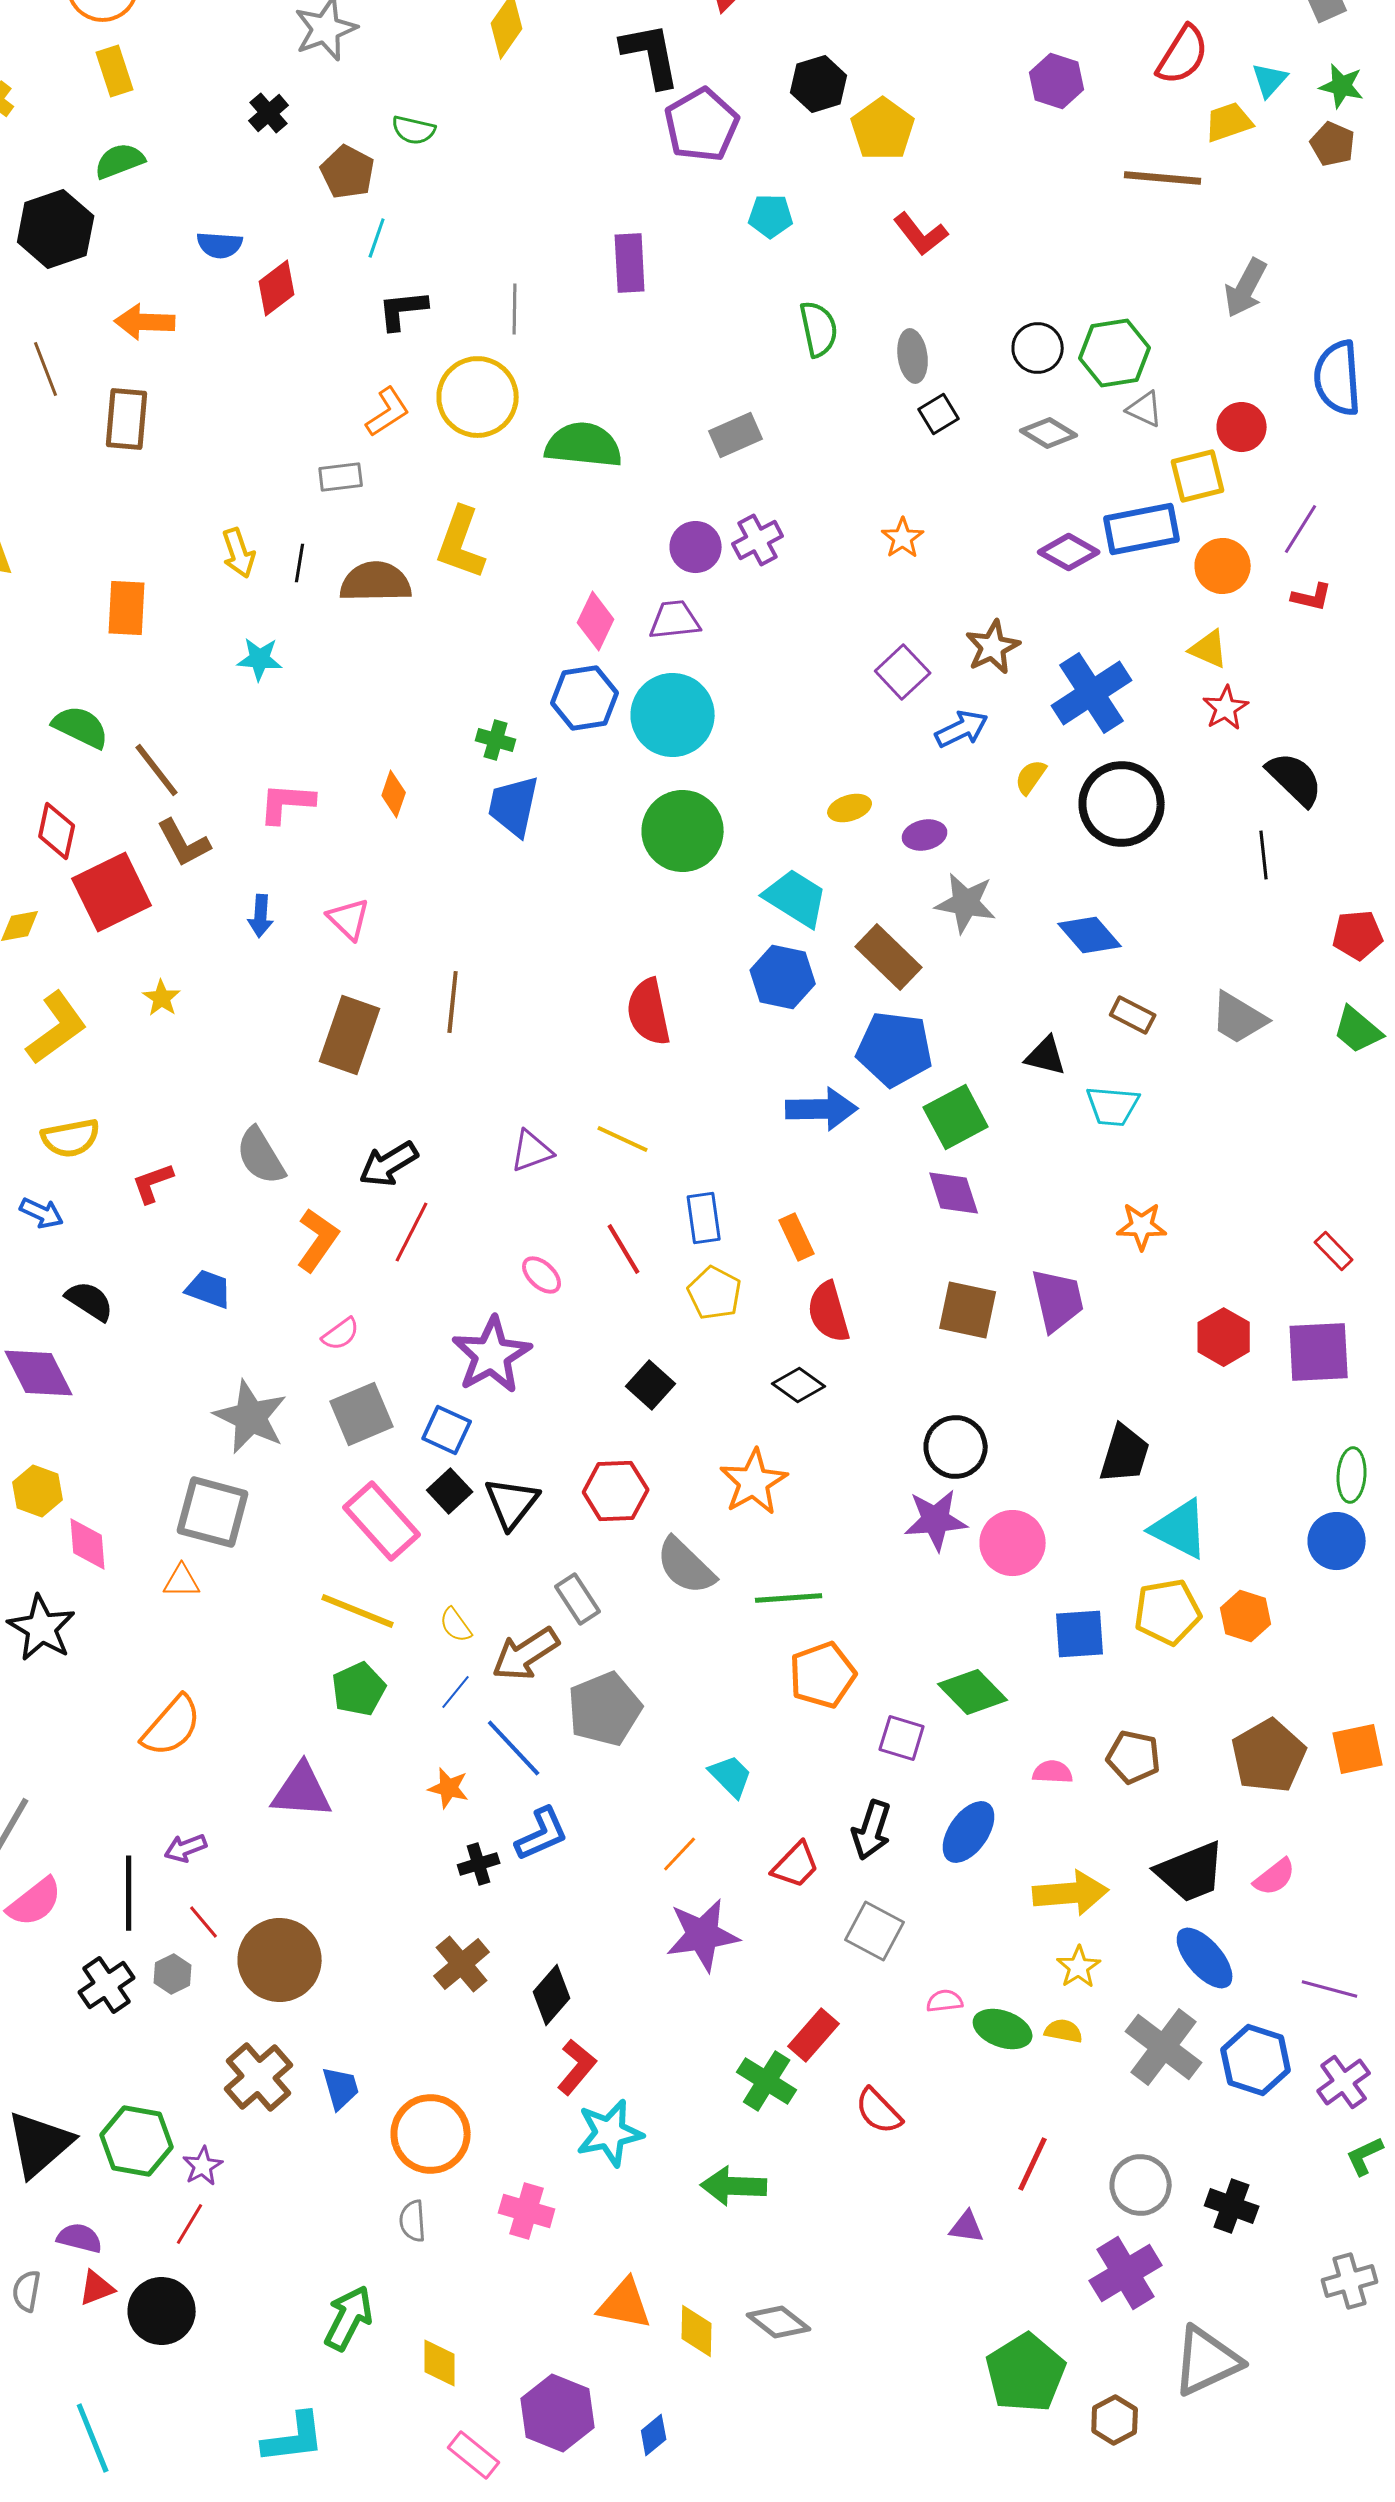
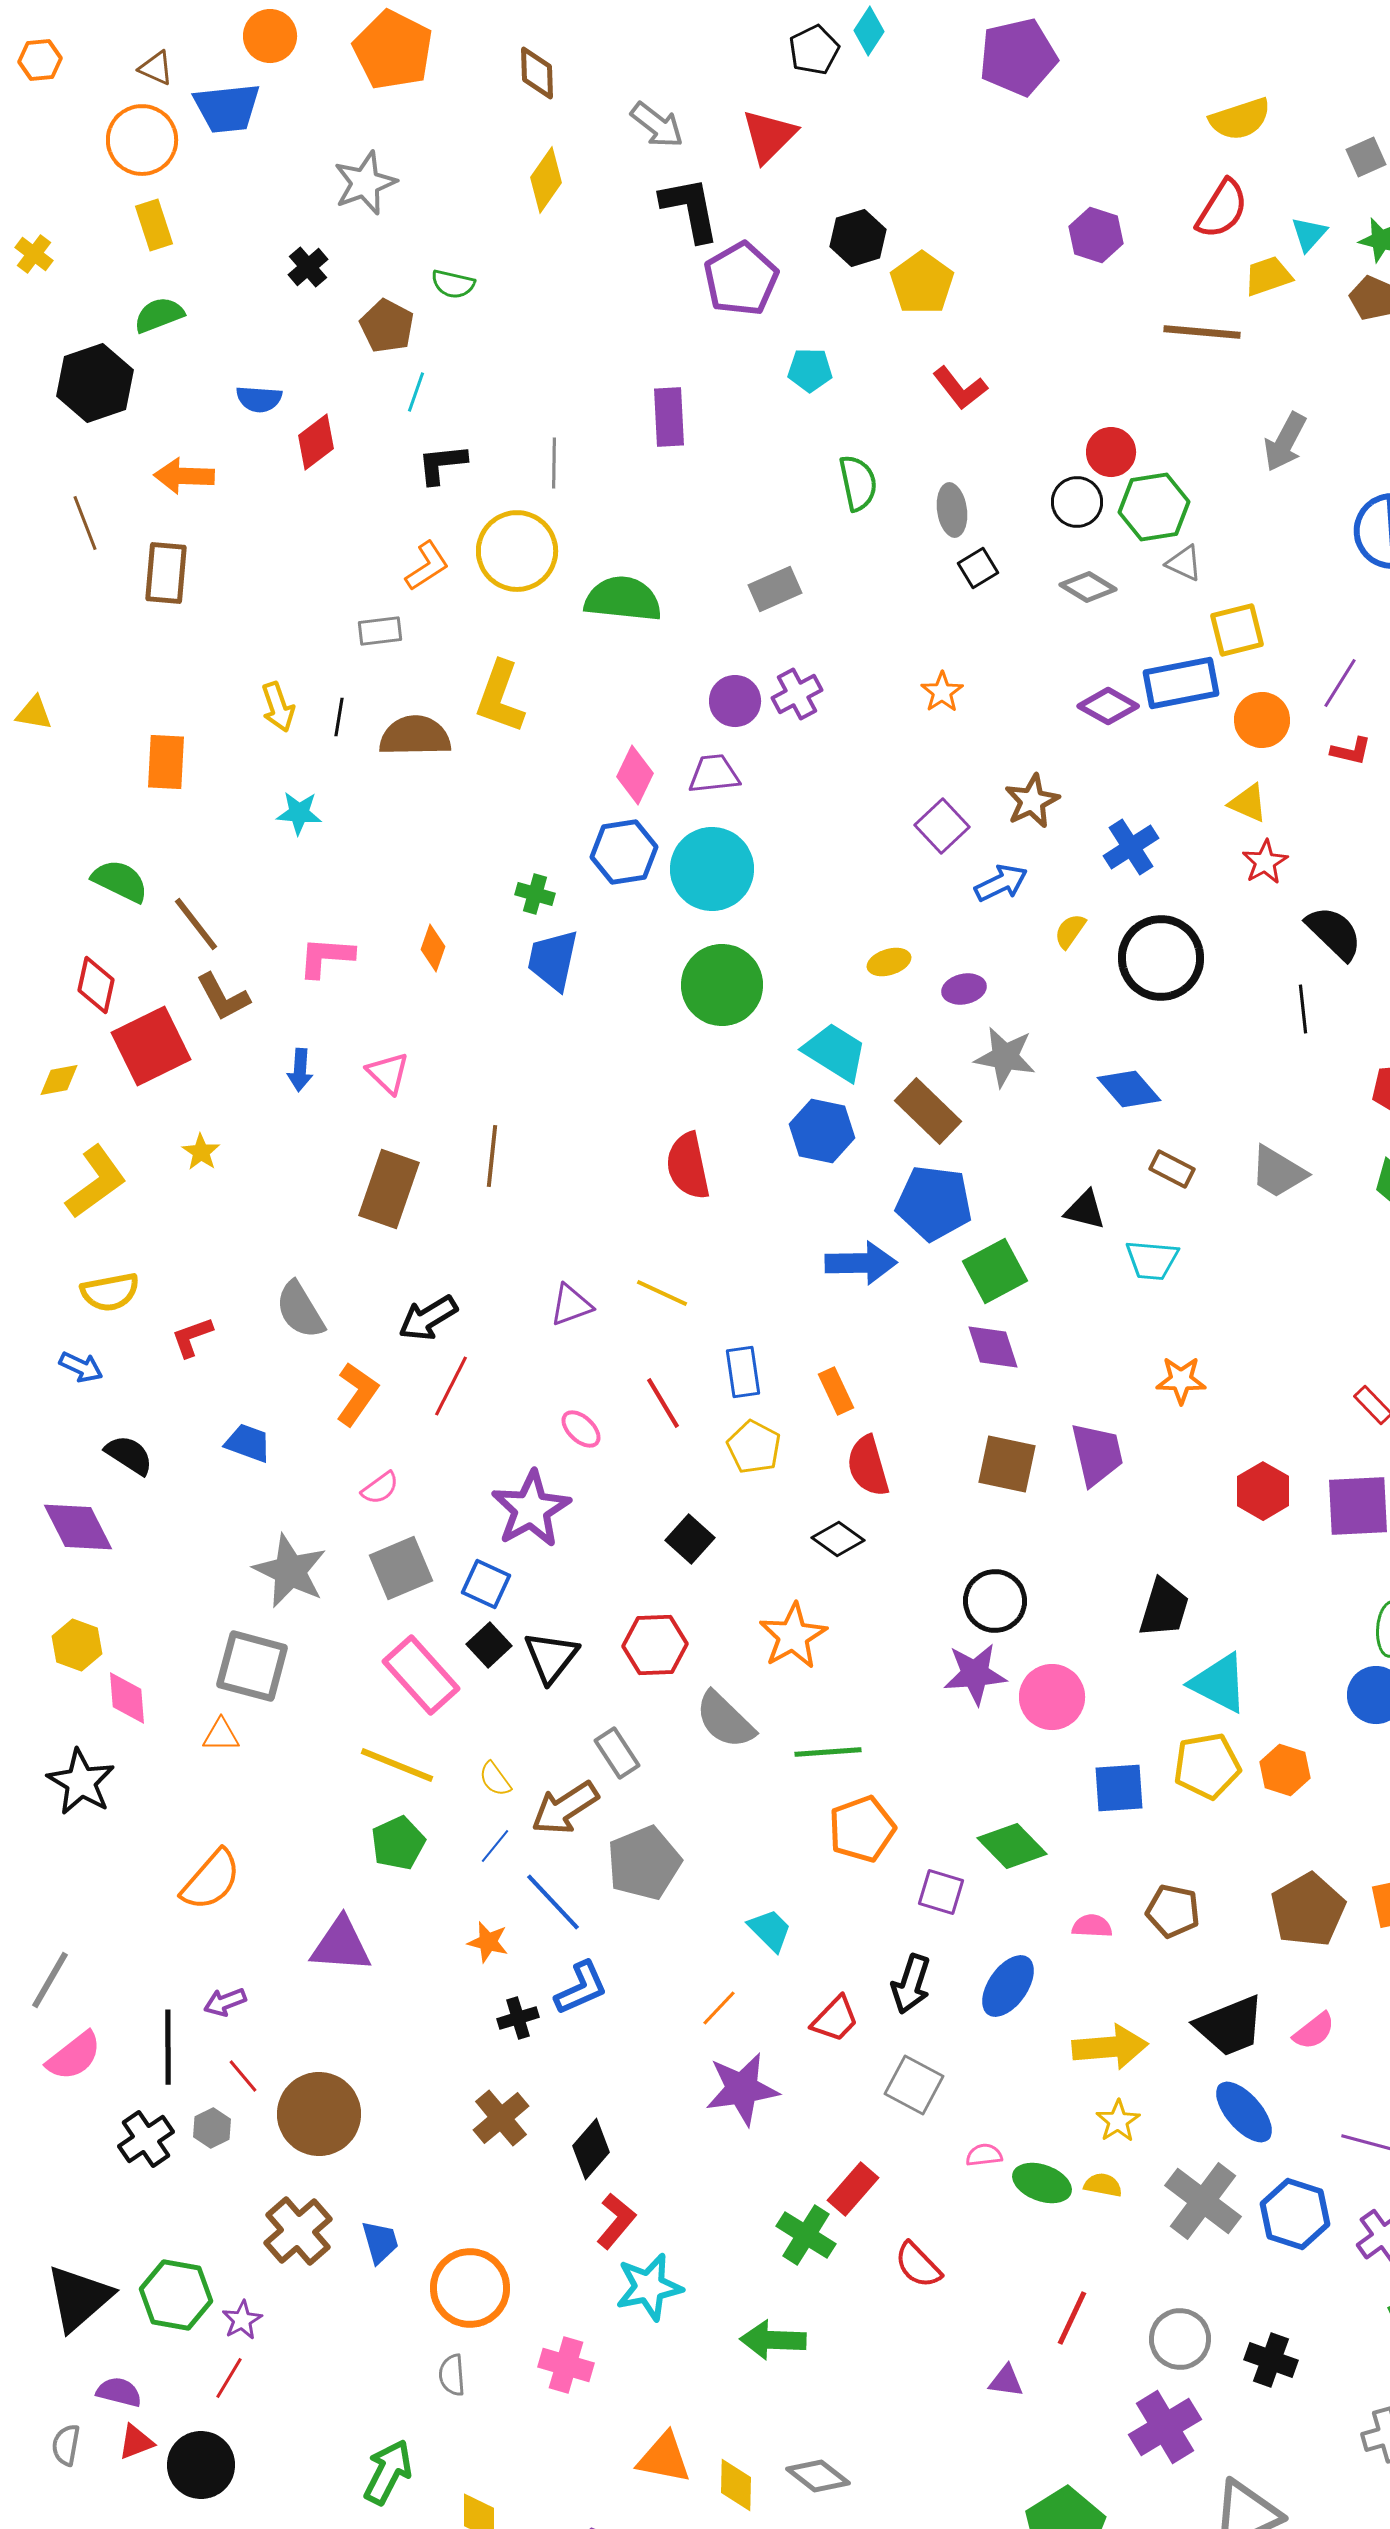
red circle: (1242, 427) -> (1111, 452), moved
blue cross: (1092, 693) -> (1131, 847), size x0.7

